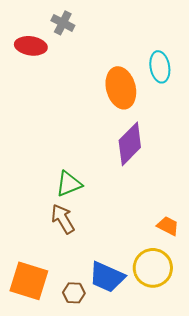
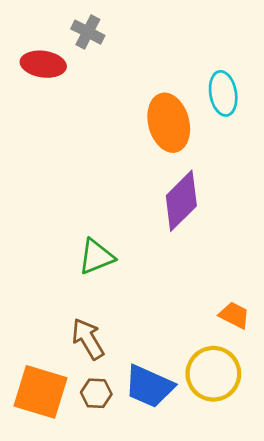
brown arrow: (63, 219) -> (88, 339), moved
brown hexagon: (74, 293) -> (96, 393), moved

